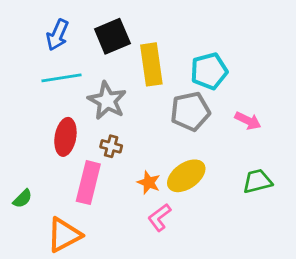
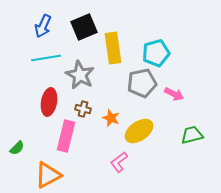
pink arrow: (248, 121) -> (174, 94), moved
orange star: (149, 183) -> (111, 118), moved

